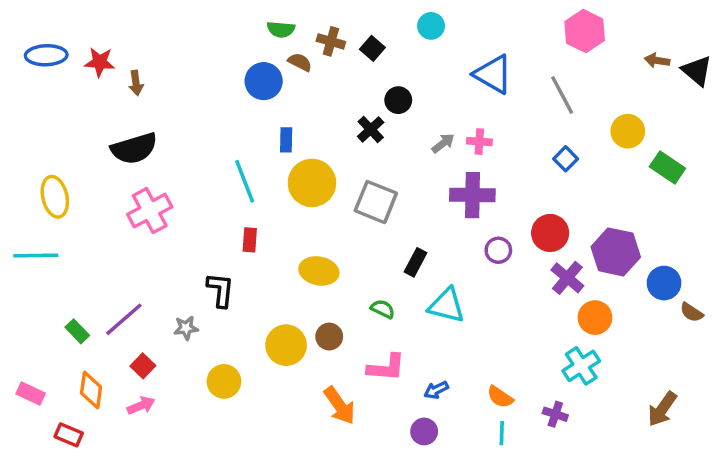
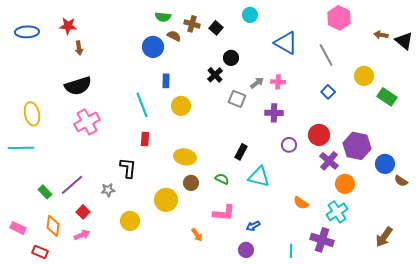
red star: (100, 62) -> (68, 26), moved
yellow circle: (312, 183) -> (181, 106), size x0.7
purple cross: (472, 195) -> (274, 113), size x0.7
gray square: (376, 202) -> (237, 99), moved, size x0.7
brown circle: (329, 337) -> (191, 183), moved
orange semicircle: (500, 397) -> (301, 203), moved
orange arrow: (340, 406) -> (197, 235), size x0.6
purple cross: (555, 414) -> (322, 240), size x1.6

